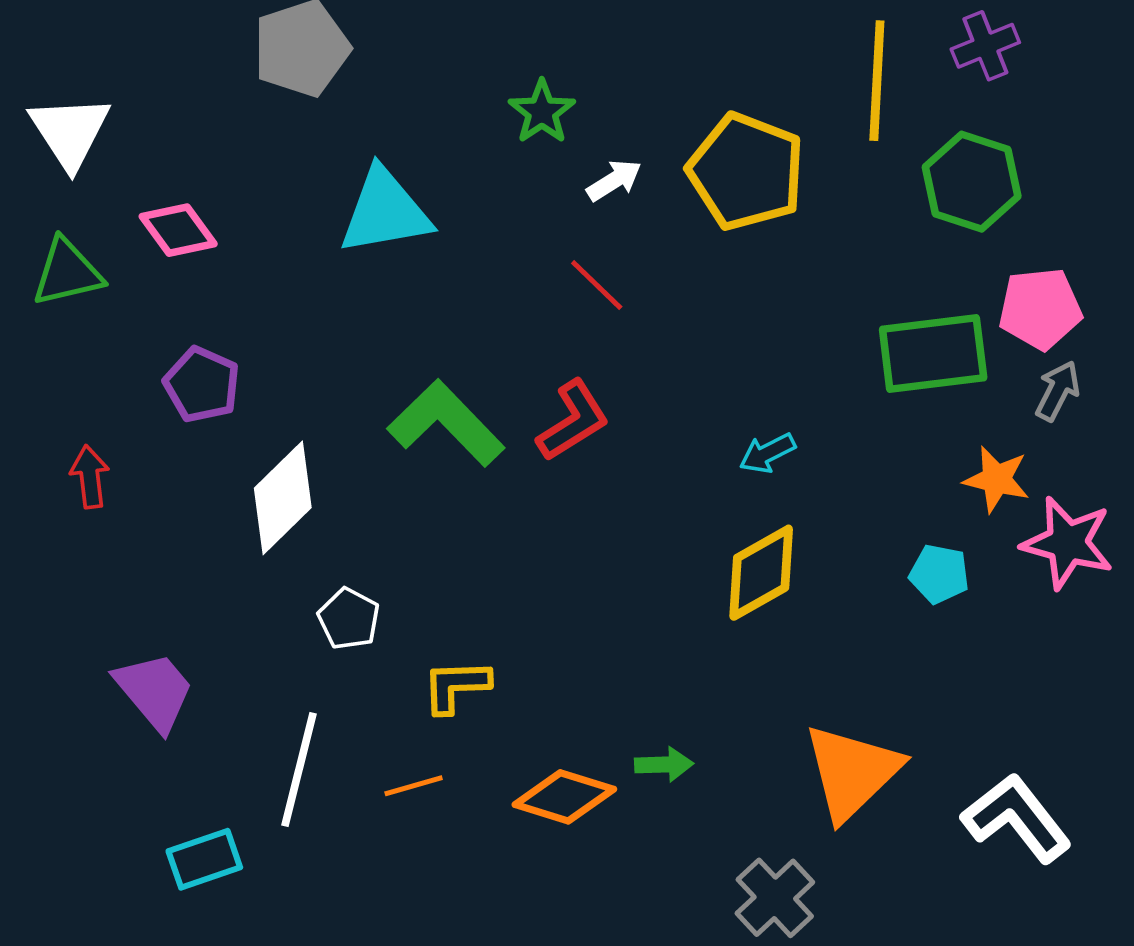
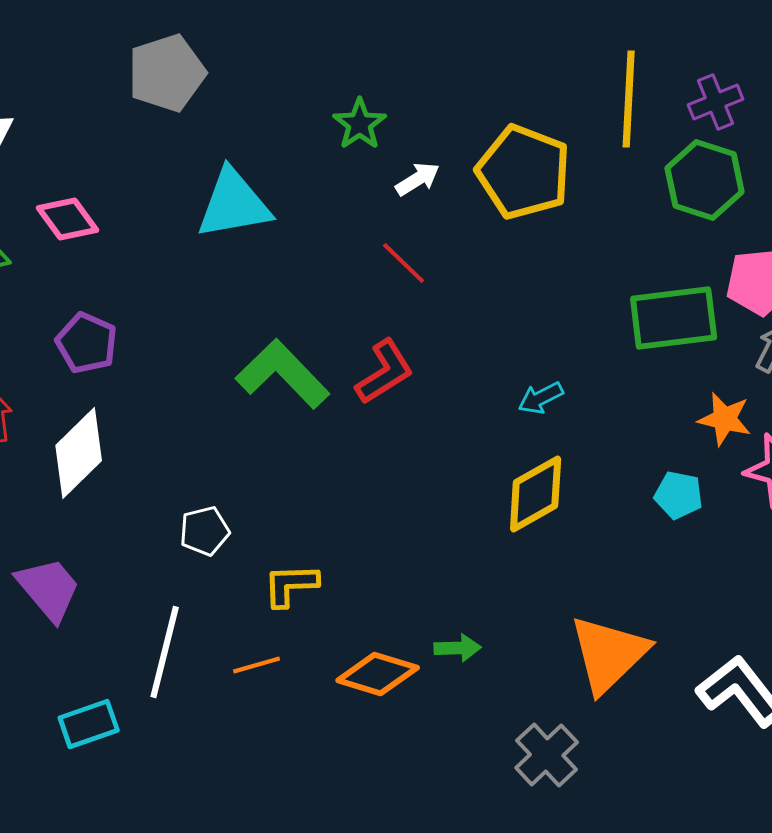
purple cross: (985, 46) -> (716, 102), moved
white diamond: (283, 498) -> (79, 453), moved
white pentagon: (349, 619) -> (205, 531), turned 30

